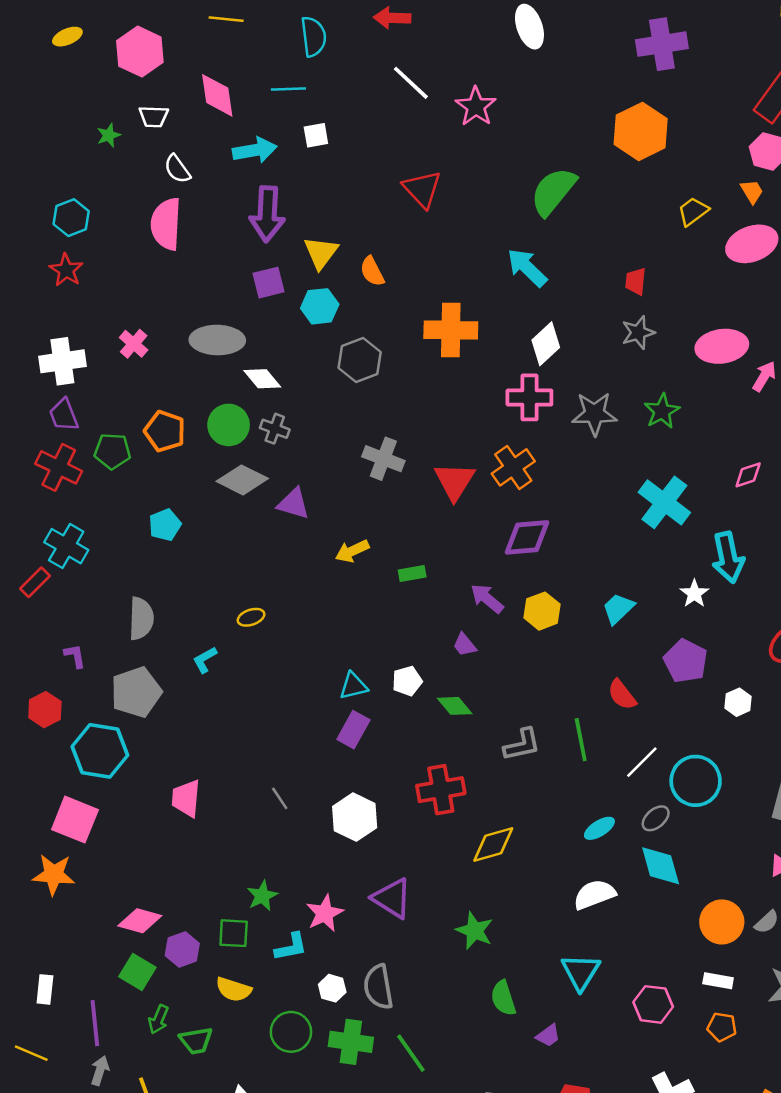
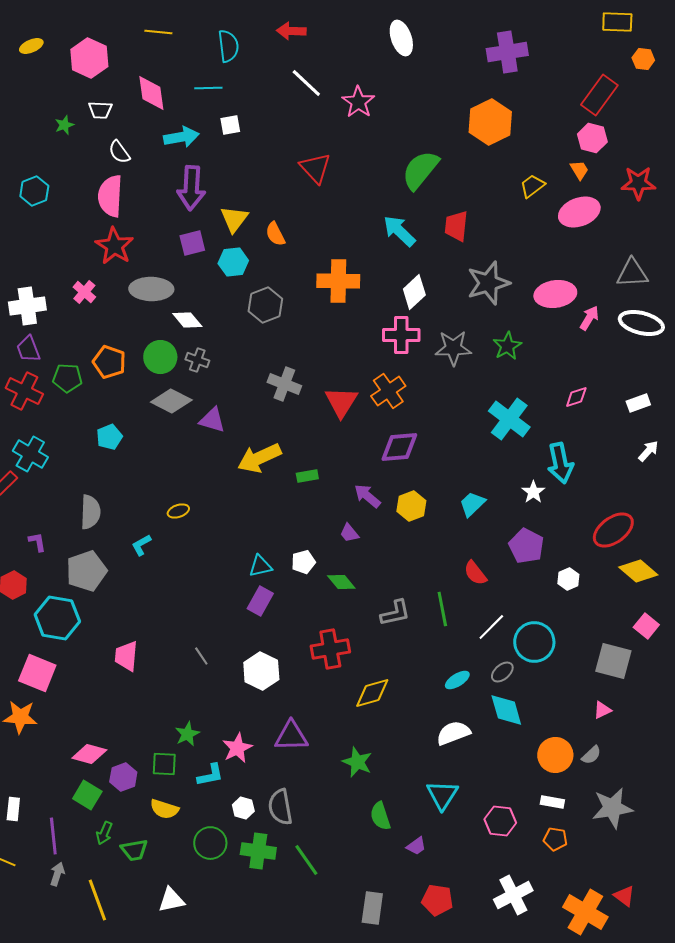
red star: (66, 270) -> (114, 246), moved, size x1.4
red trapezoid: (636, 281) -> (456, 226), moved, size x1.4
gray star: (638, 333) -> (488, 283), size x1.6
yellow arrow: (352, 551) -> (259, 458), size x1.6
purple triangle: (392, 898) -> (291, 736), turned -33

